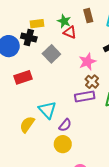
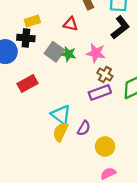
green star: (64, 21) -> (69, 54), moved
pink star: (87, 62) -> (96, 53), turned -30
yellow semicircle: (27, 124) -> (60, 132), moved
yellow circle: (63, 144) -> (105, 146), moved

